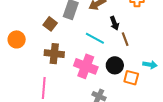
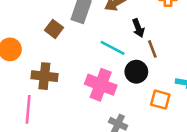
brown cross: (54, 54) -> (44, 76), moved
black circle: (115, 65) -> (136, 72), moved
pink line: (44, 88) -> (28, 109), moved

